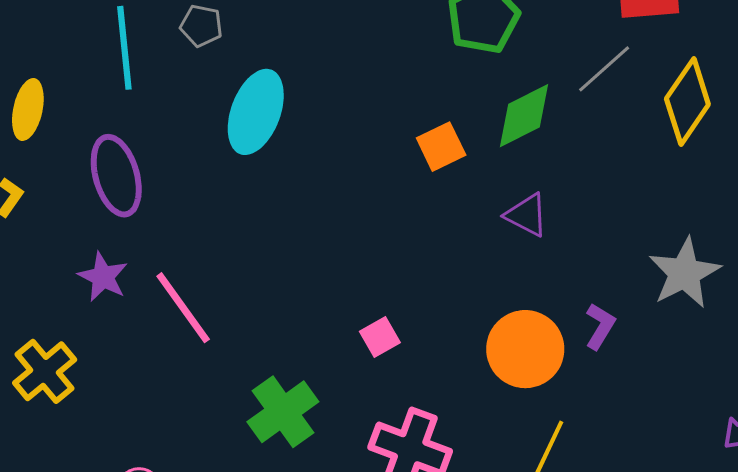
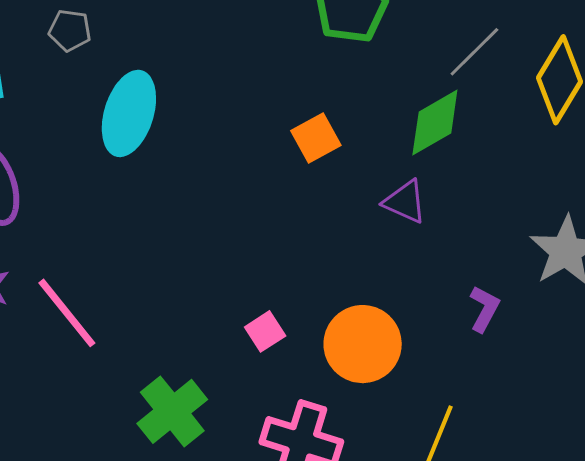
green diamond: (524, 116) -> (435, 123), moved
orange circle: (525, 349) -> (363, 344), moved

